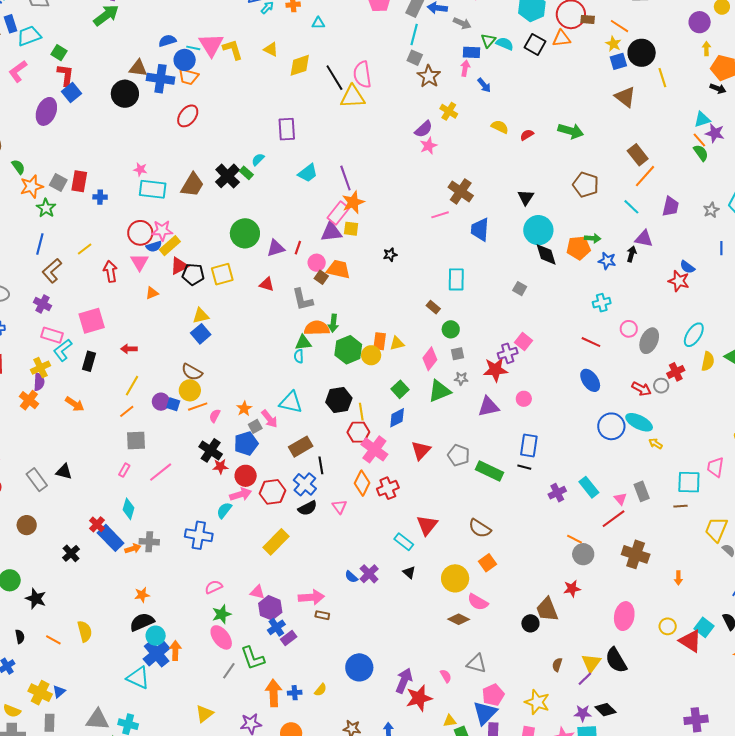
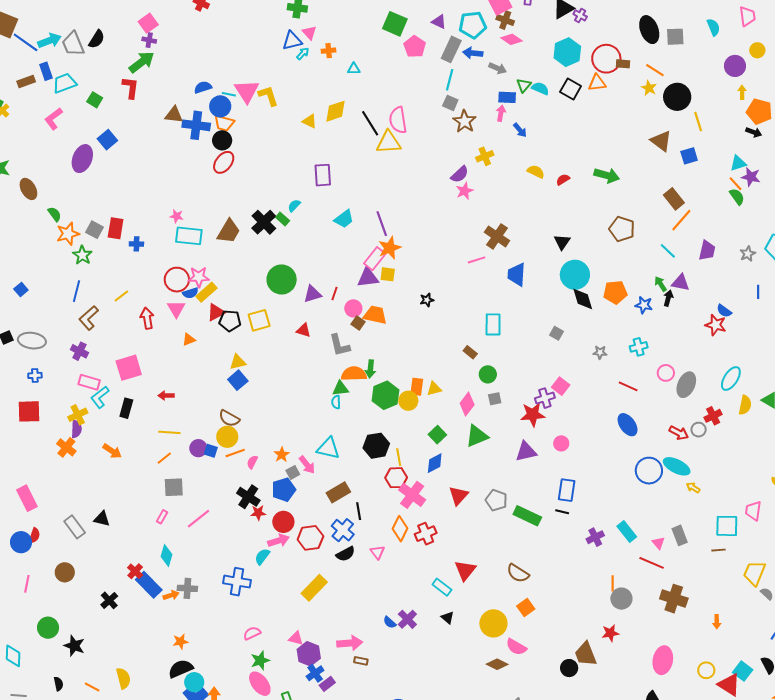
yellow triangle: (271, 49) -> (310, 121), moved
blue square: (618, 61) -> (689, 156), moved
red L-shape: (66, 75) -> (130, 88), moved
black circle: (125, 94) -> (222, 140), moved, size x0.7
yellow cross: (449, 111) -> (485, 156), turned 36
green arrow: (593, 238) -> (661, 284), moved, turned -126
gray star: (461, 379) -> (600, 352), moved
yellow line: (132, 386) -> (169, 432), turned 65
red line: (613, 519) -> (652, 563), turned 60
orange line: (574, 539) -> (613, 583), turned 63

